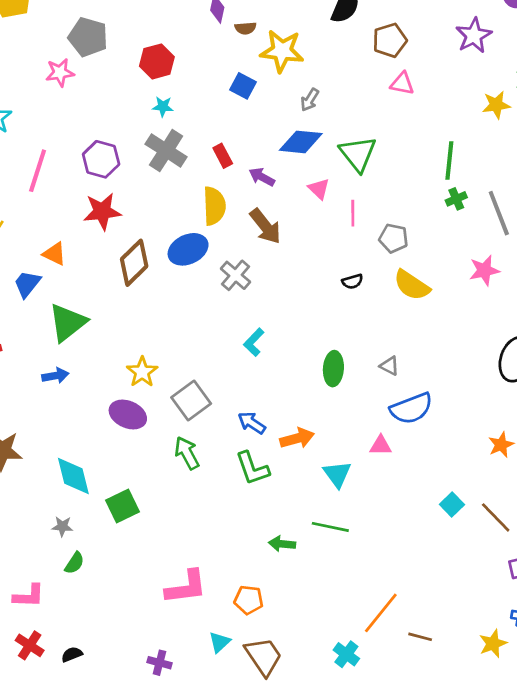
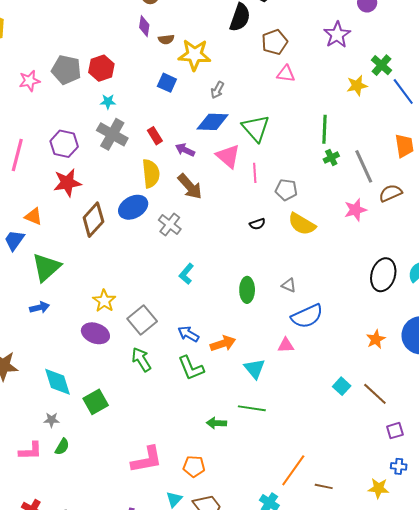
gray pentagon: (88, 37) -> (66, 70), moved
pink triangle: (319, 189) -> (228, 156), size x1.5
pink L-shape: (29, 596) -> (30, 451), moved
yellow star: (493, 644) -> (378, 488), turned 30

